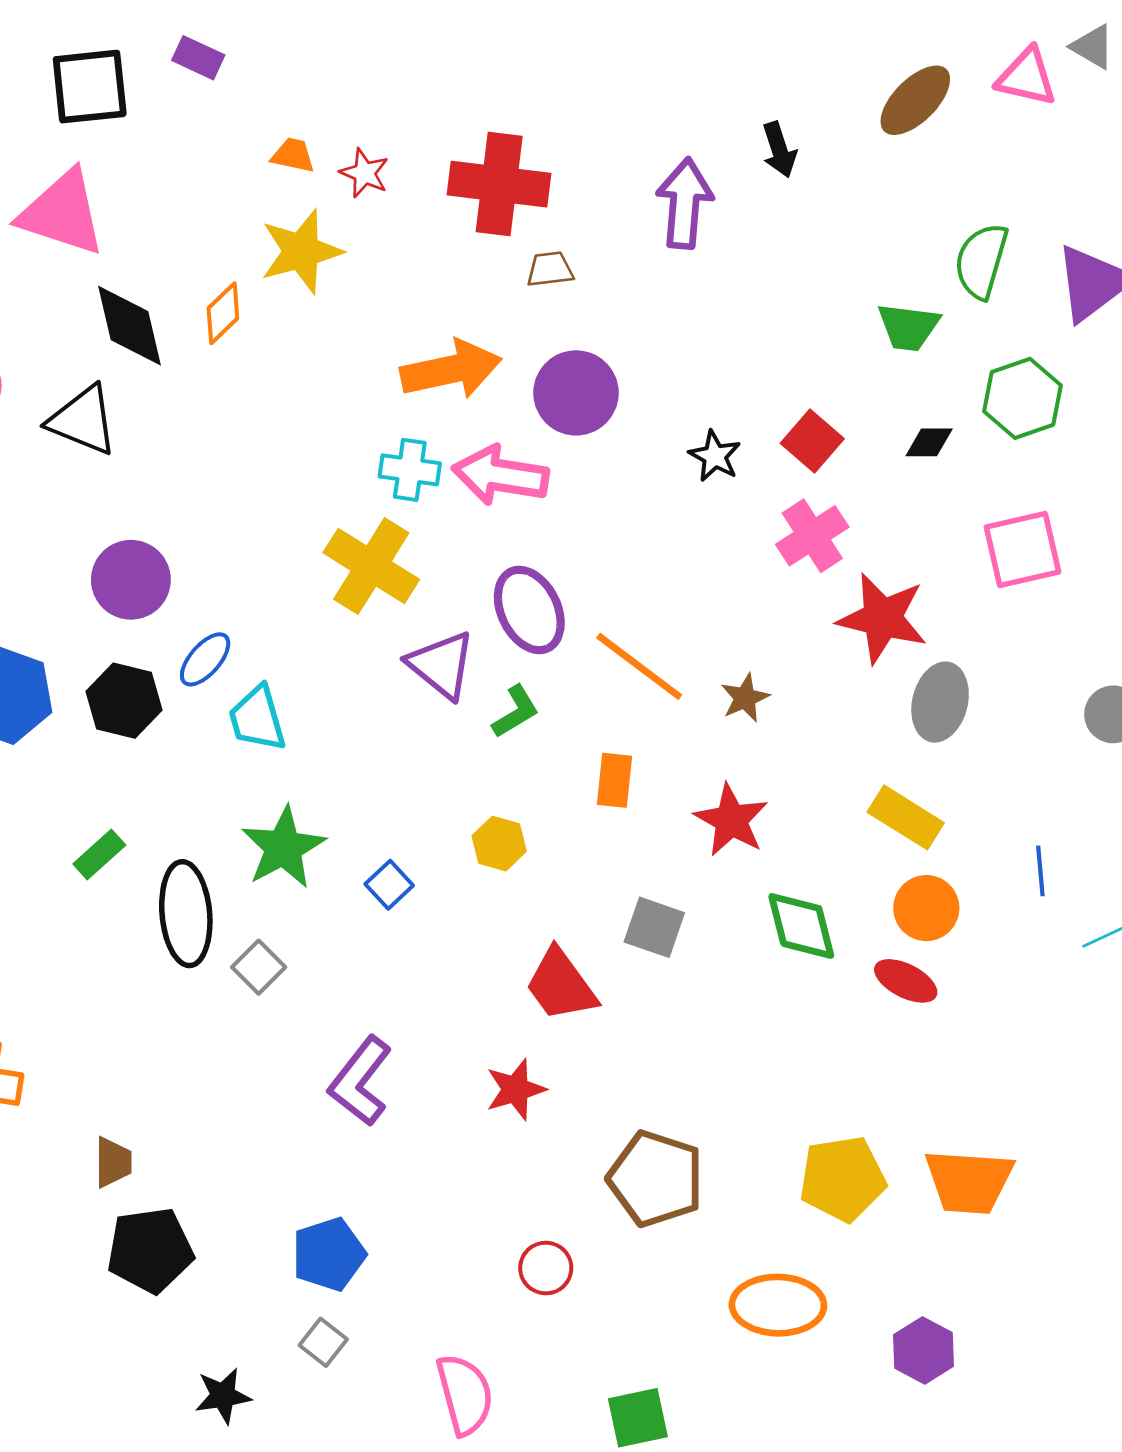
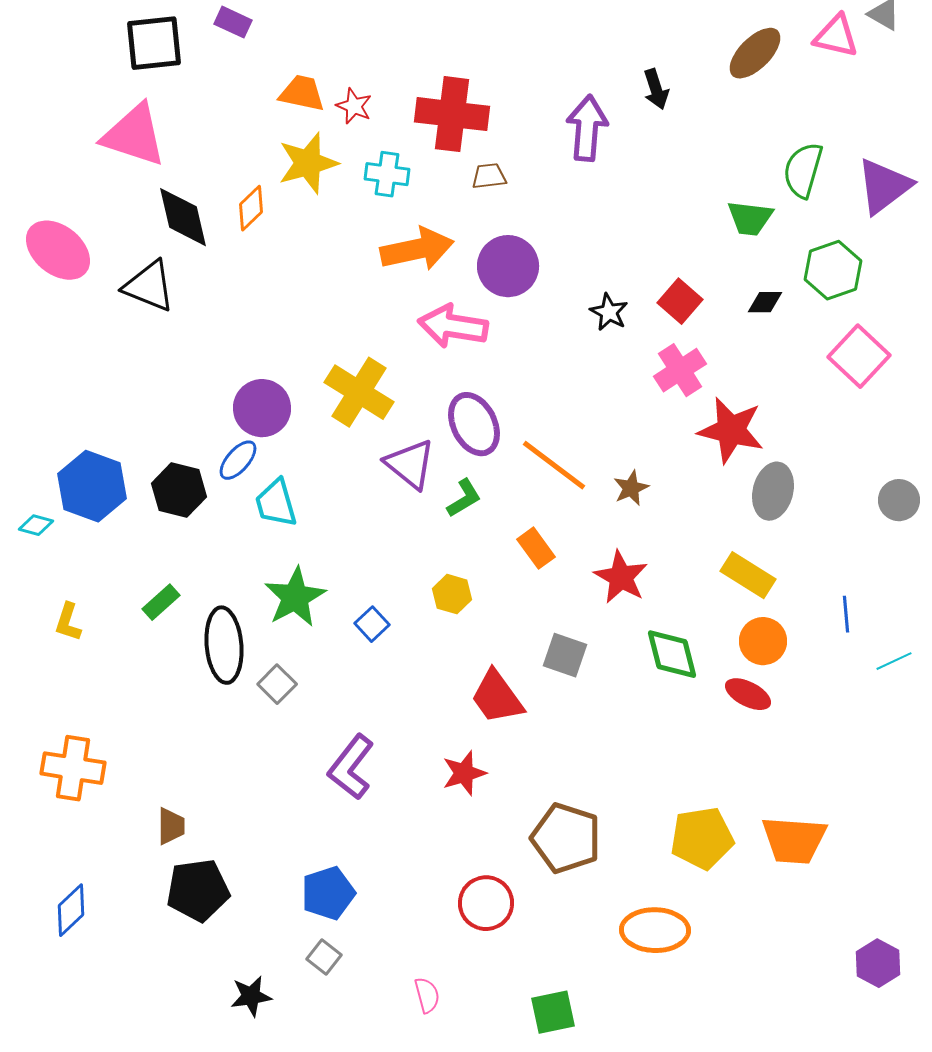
orange trapezoid: (293, 155) -> (302, 93), size x1.4
cyan cross: (410, 470) -> (387, 174), moved
pink square: (1022, 550) -> (859, 356), moved, turned -34
purple circle: (131, 580) -> (262, 408), moved
orange rectangle: (614, 780) -> (536, 548), turned -42
red circle: (546, 1268) -> (486, 903), size x1.4
purple hexagon: (924, 1350) -> (878, 963), moved
pink semicircle: (465, 1394) -> (427, 995), size x0.6

